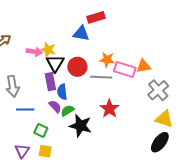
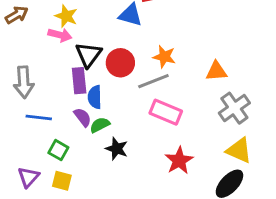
yellow star: (48, 50) -> (66, 16), moved
pink rectangle: (125, 69) -> (166, 112), moved
gray line: (101, 77) -> (153, 81), turned -30
red star: (109, 109) -> (179, 161), moved
black star: (81, 126) -> (117, 149), size x0.7

